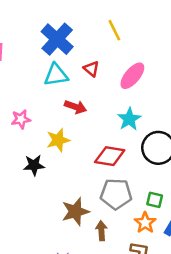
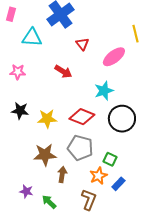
yellow line: (114, 30) -> (136, 34), moved
cyan triangle: (56, 75) -> (32, 38), moved
yellow star: (58, 140) -> (47, 119), moved

